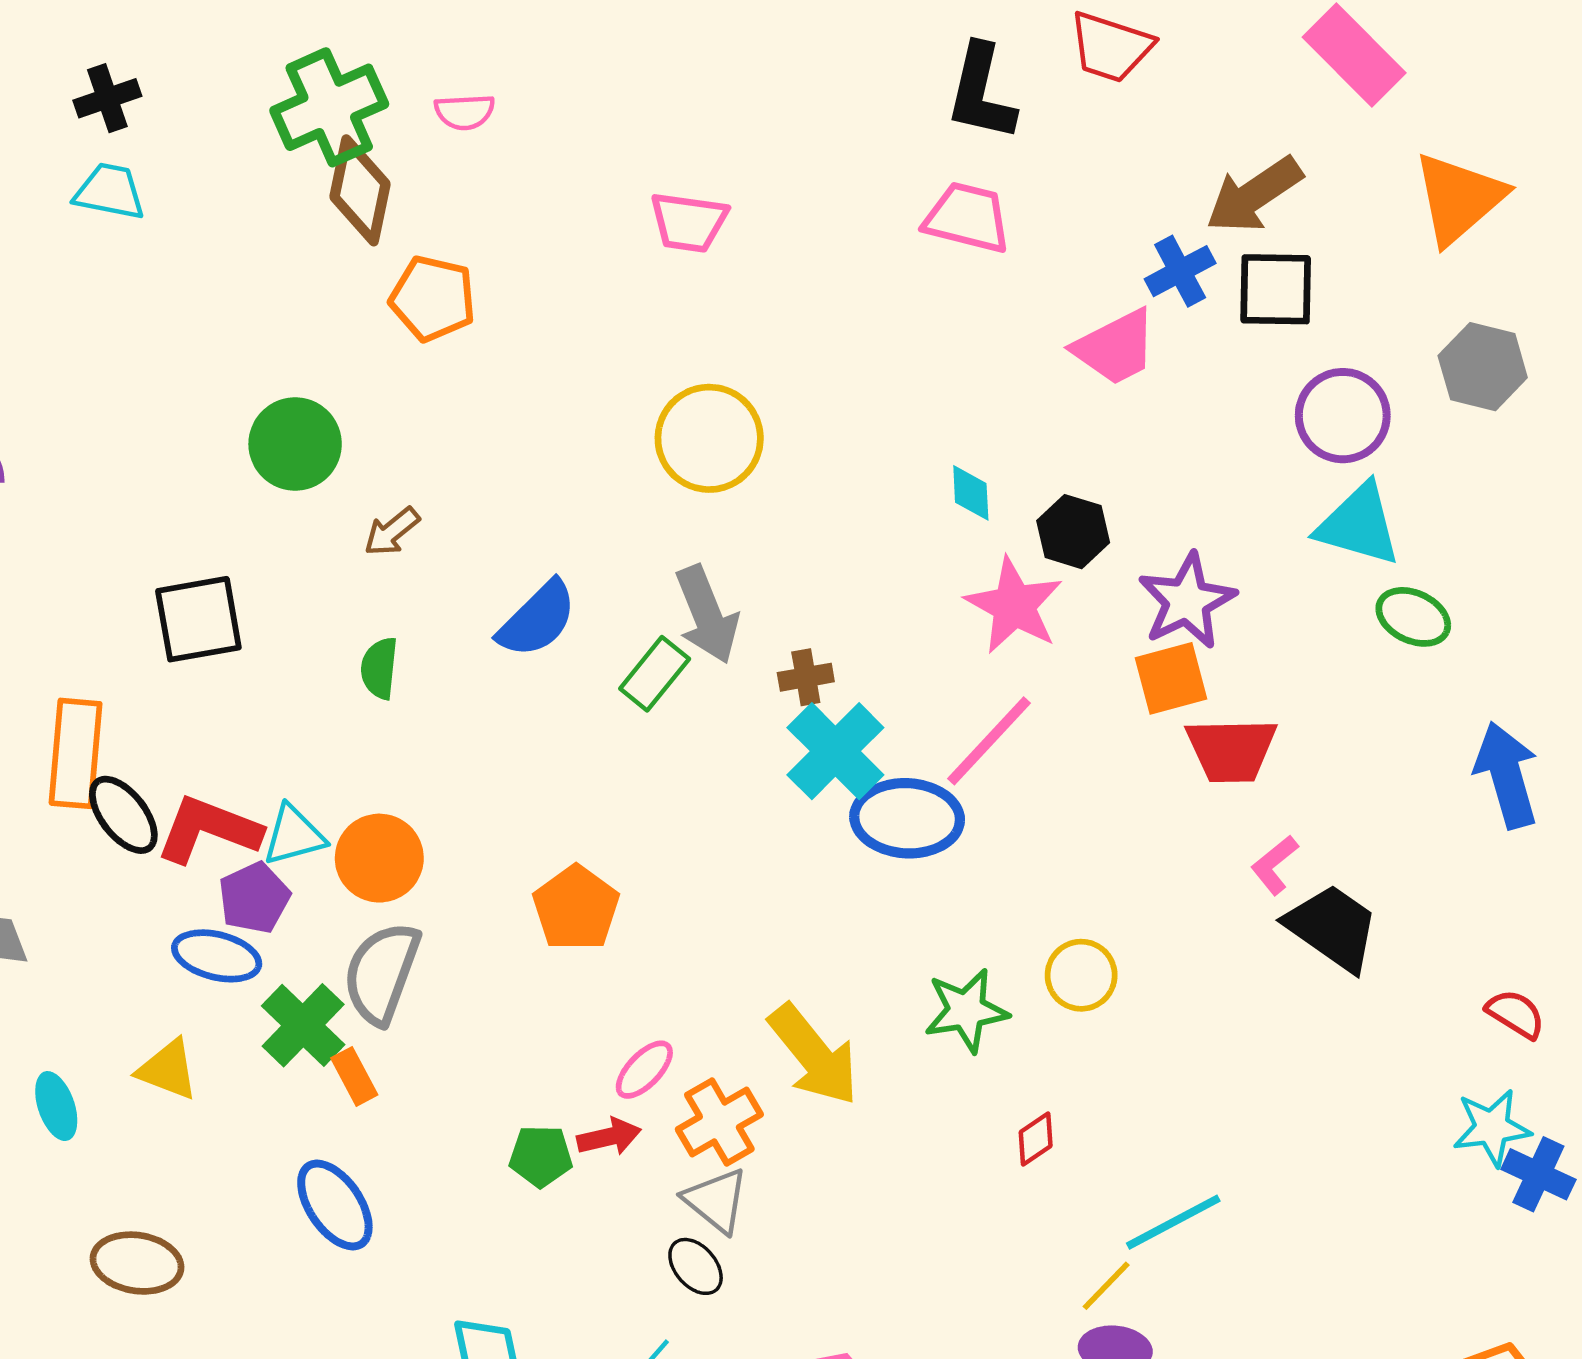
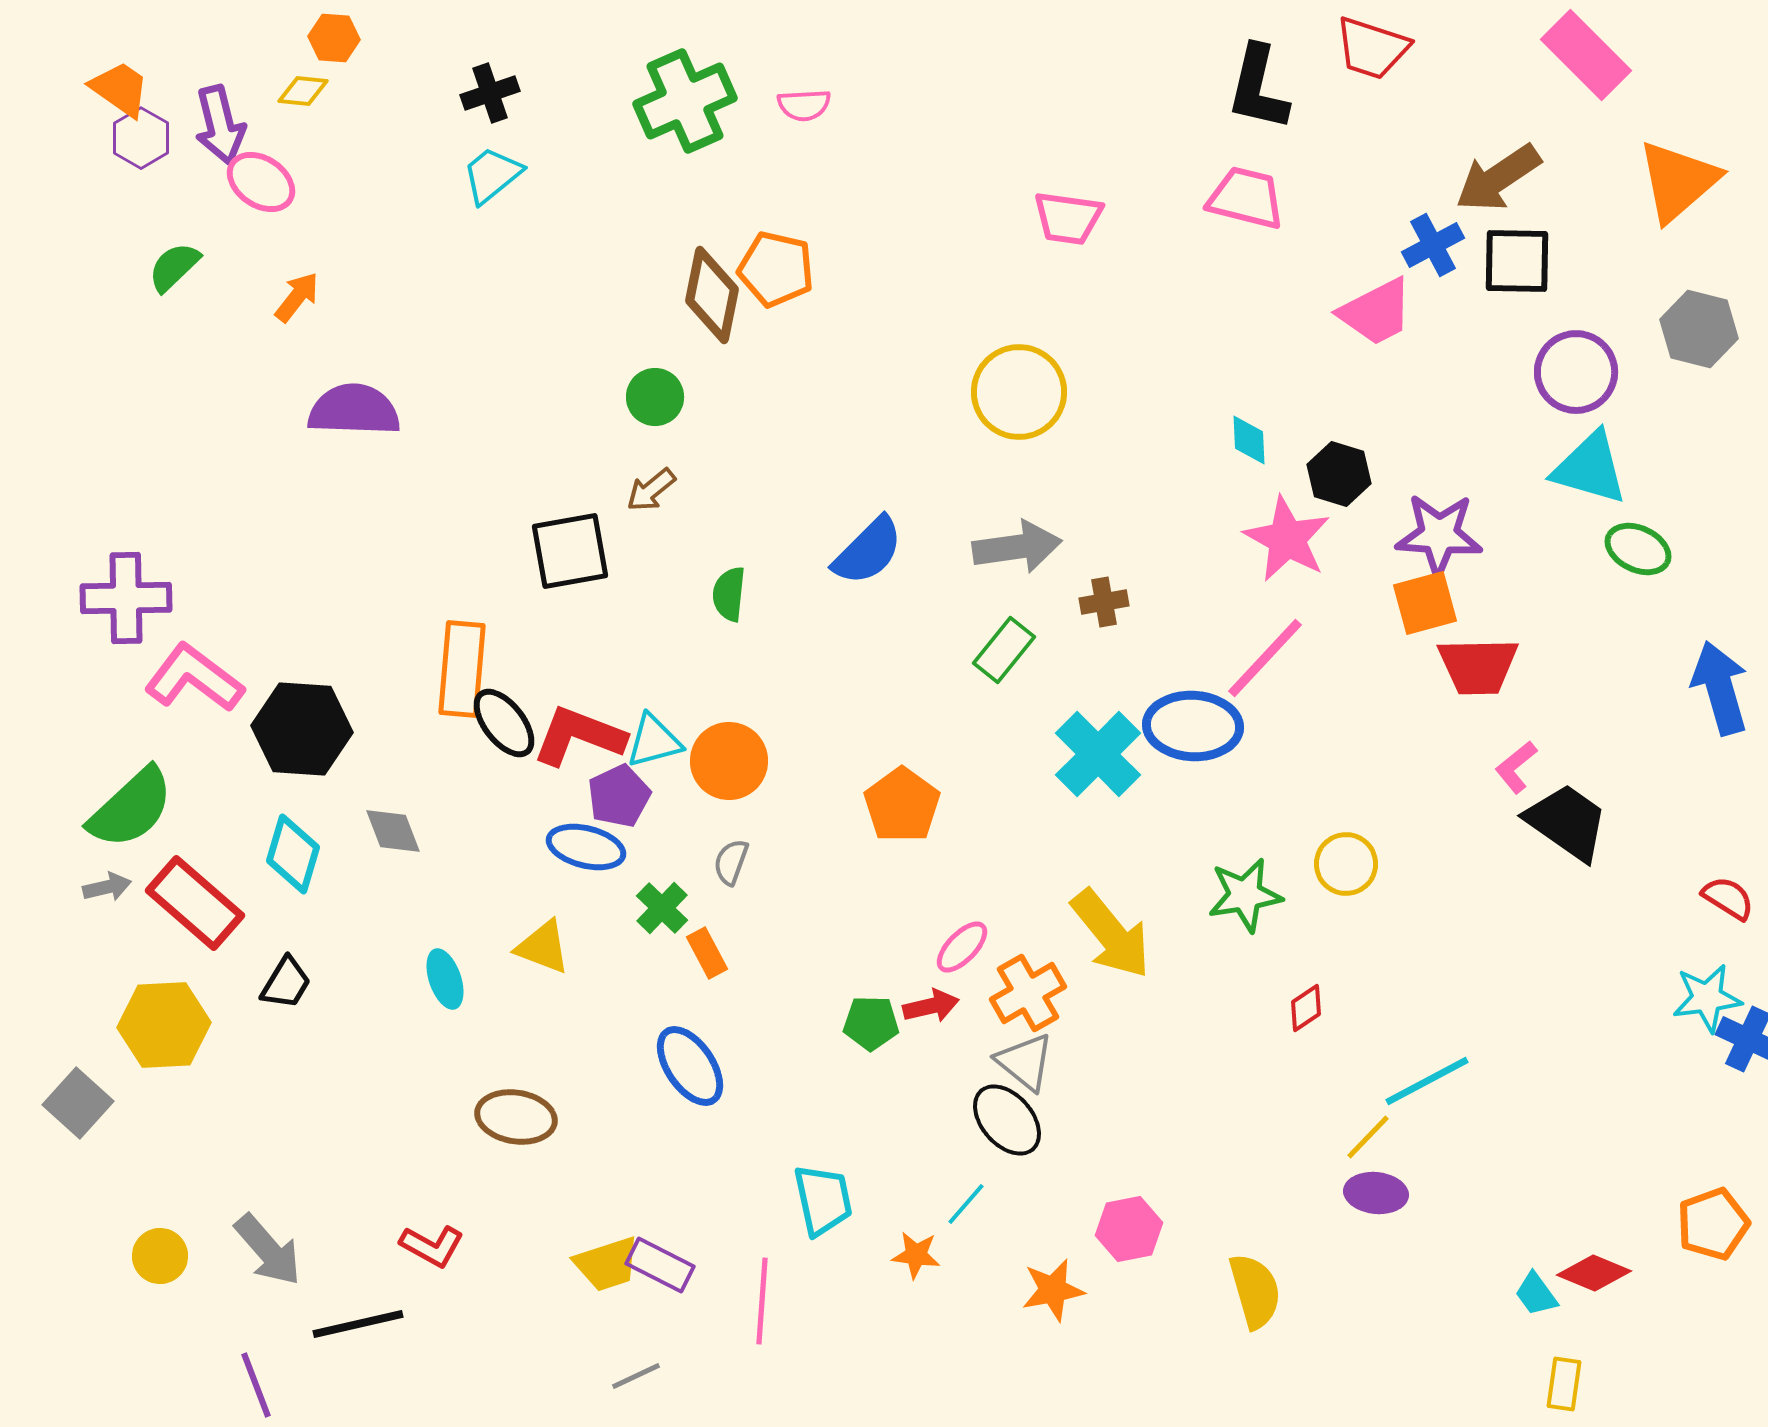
brown diamond: (360, 190) -> (712, 295), moved
cyan trapezoid: (110, 191) -> (492, 175), turned -50
pink trapezoid: (689, 222) -> (1068, 218), moved
green circle: (295, 444) -> (655, 397), size x0.7
brown arrow: (392, 532) -> (651, 490), moved
purple star: (1187, 601) -> (1439, 535), turned 30
gray arrow: (707, 615) -> (1017, 547), turned -76
green rectangle: (655, 674) -> (1004, 650), moved
cyan cross: (835, 751) -> (1098, 754), moved
gray semicircle: (382, 973) -> (731, 862), size x0.5
green cross: (303, 1025) -> (662, 908), size x0.7
black ellipse: (696, 1266) -> (1007, 1120), size x1.4

